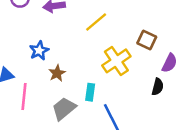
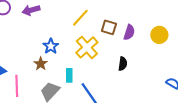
yellow line: (96, 22) -> (80, 18), moved
blue star: (39, 51) -> (51, 46), moved
purple semicircle: (170, 63) -> (129, 32), moved

